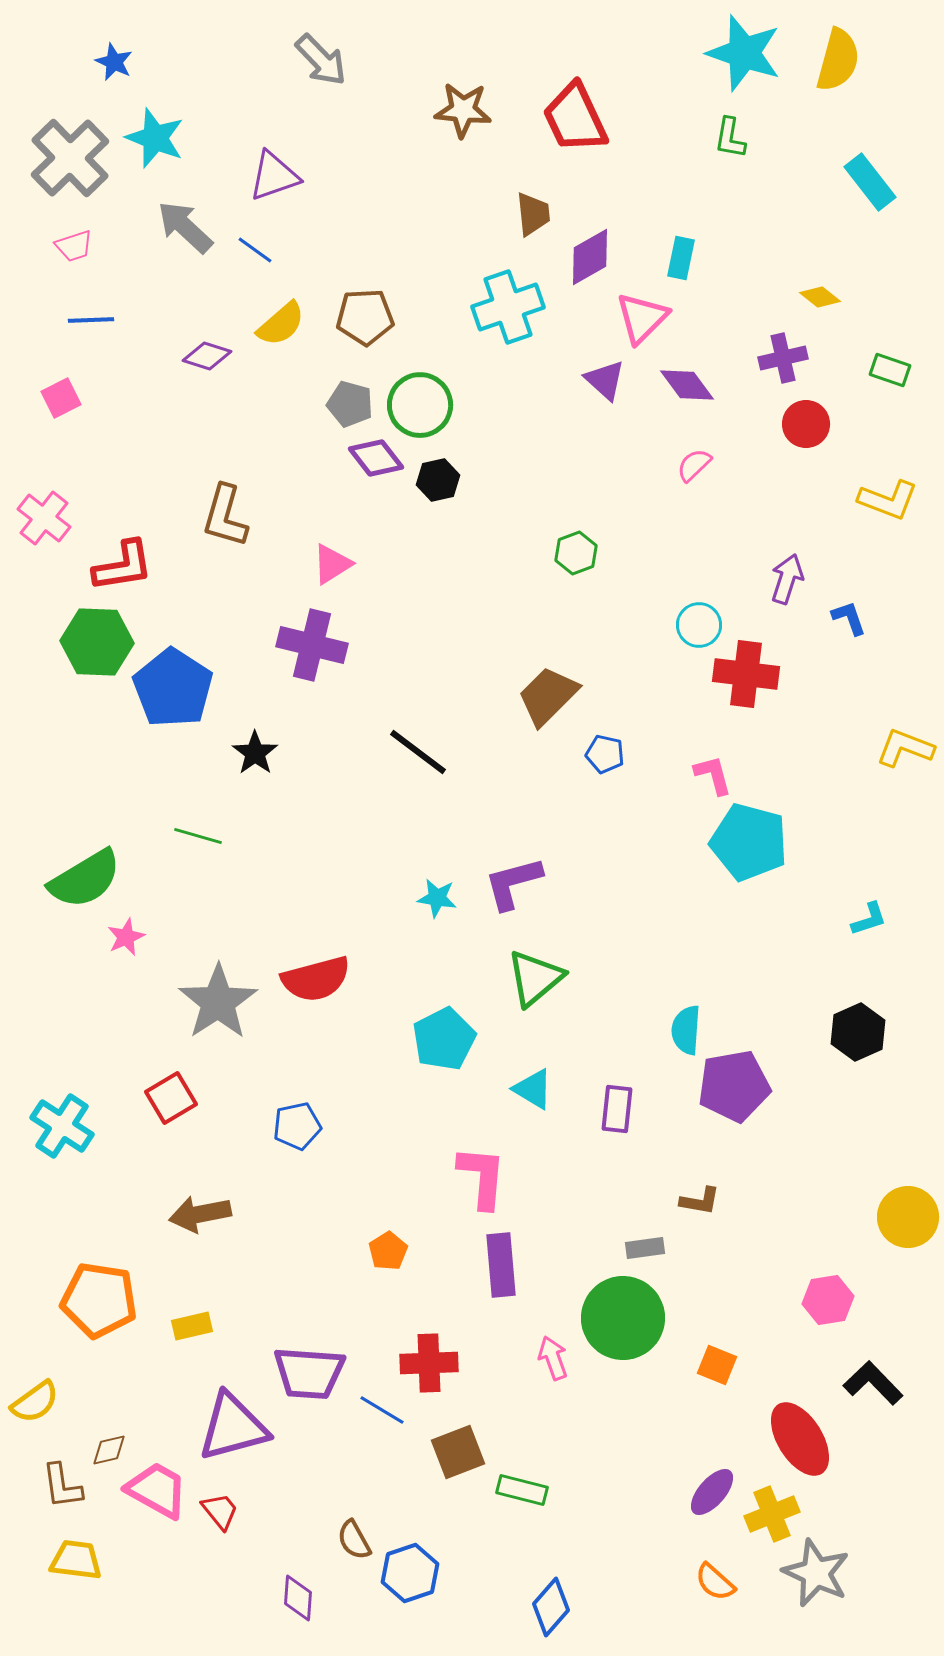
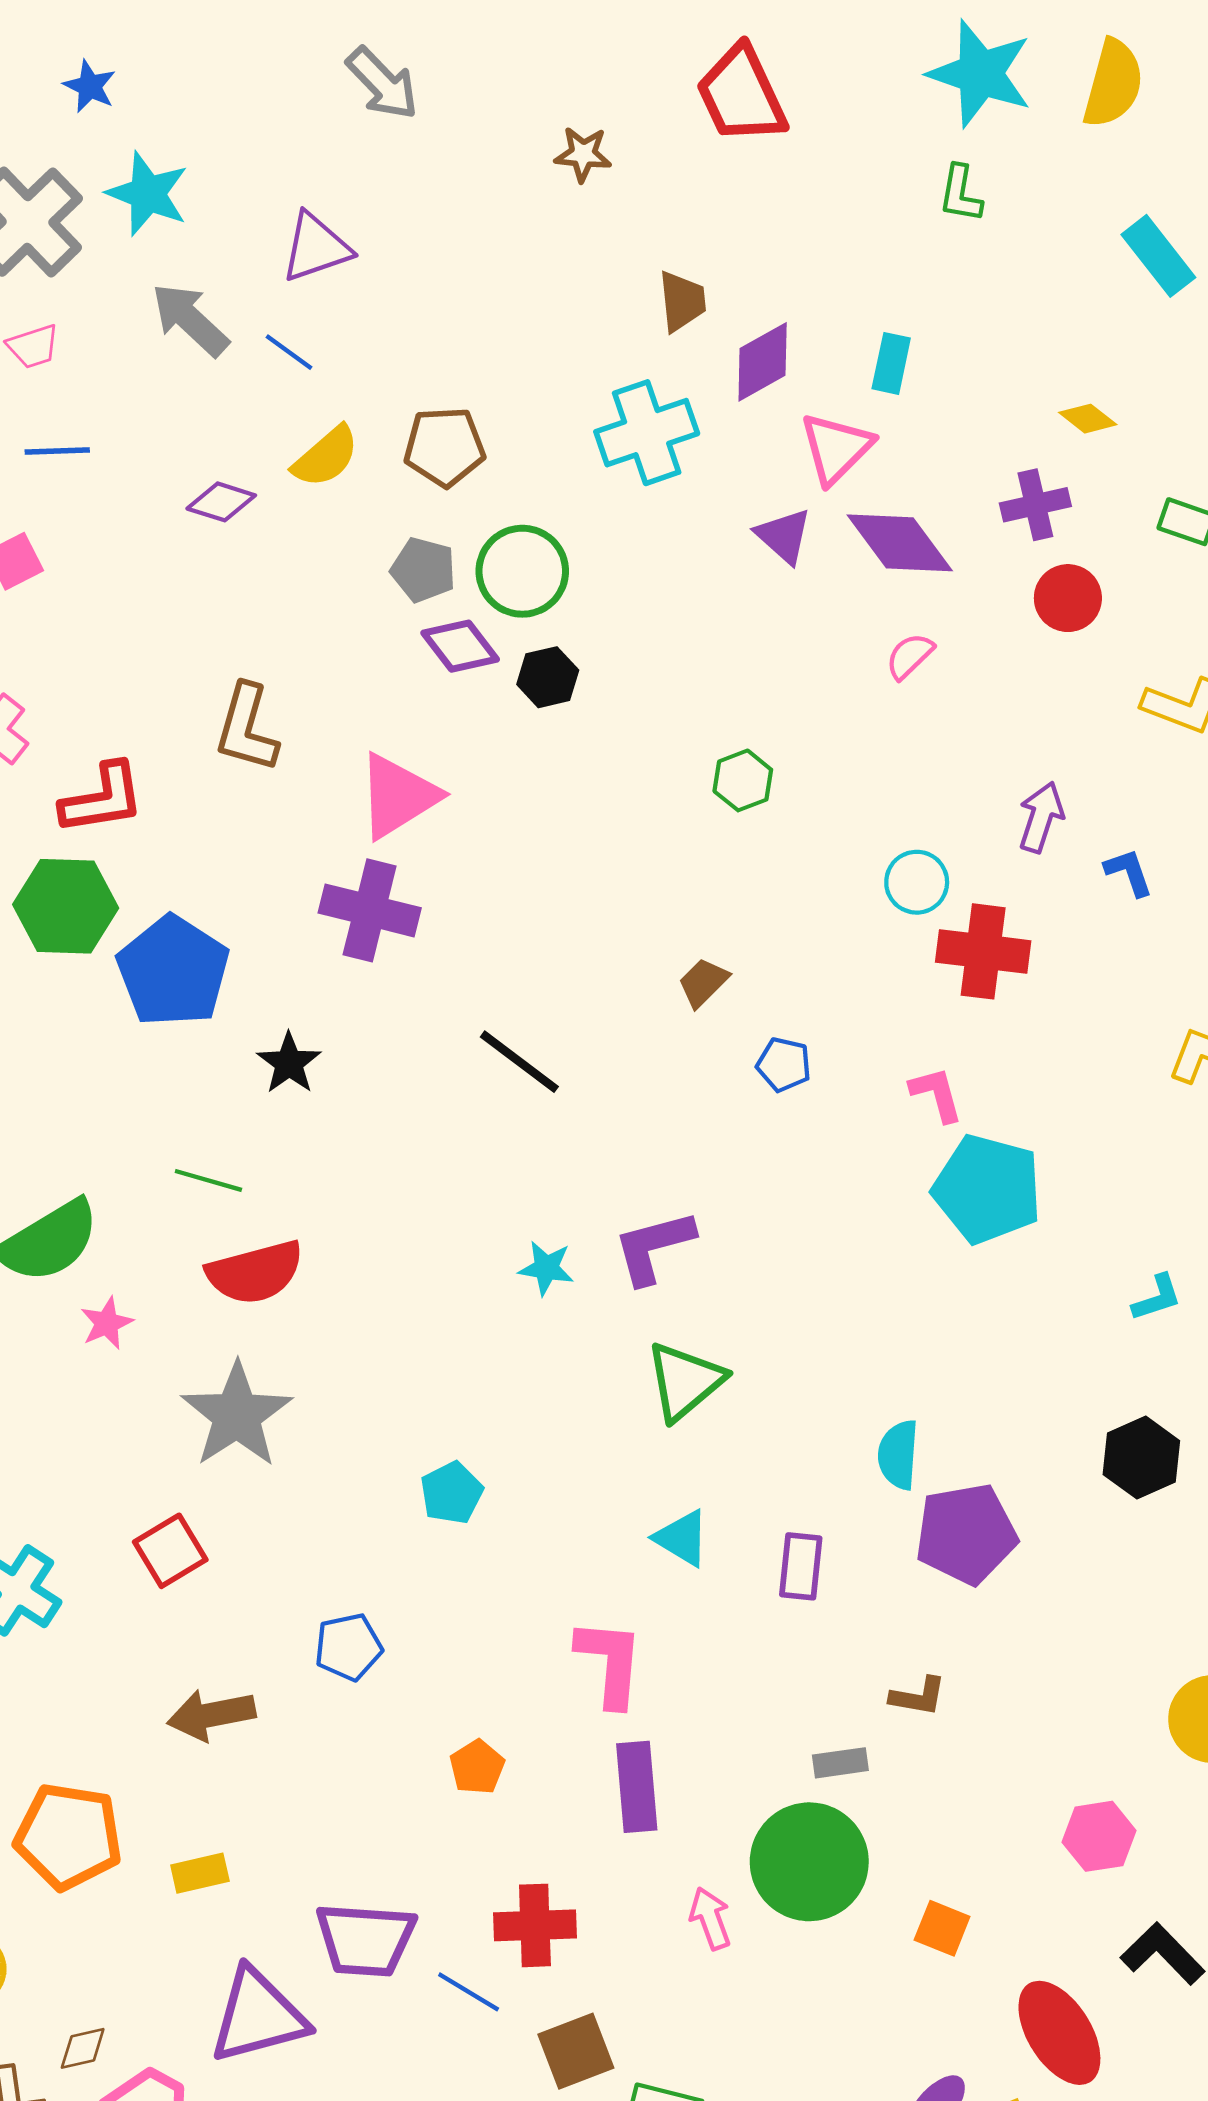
brown star: (463, 110) -> (583, 154), size x0.7
red trapezoid: (575, 118) -> (741, 95), moved
purple diamond: (687, 385) -> (900, 543), size x1.4
pink triangle: (332, 564) -> (398, 796), size x1.5
brown trapezoid: (548, 696) -> (703, 983), size x0.6
red semicircle: (316, 979) -> (255, 1272), moved
cyan pentagon: (444, 1039) -> (452, 1493), moved, size x0.7
blue pentagon: (297, 1126) -> (348, 1647), moved

